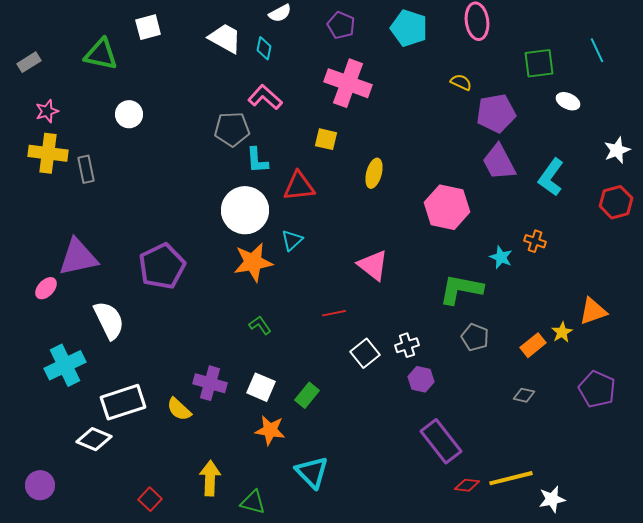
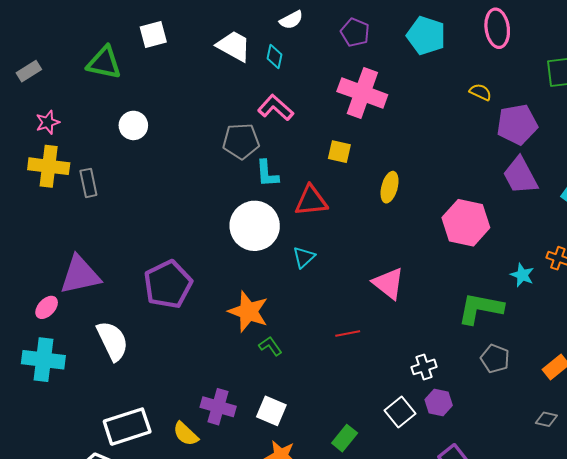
orange star: (253, 262) -> (248, 312), moved, turned 30
white square: (365, 353) -> (400, 412), moved
cyan cross: (65, 365) -> (43, 360), moved, turned 33
green rectangle: (307, 395) -> (345, 438), moved

